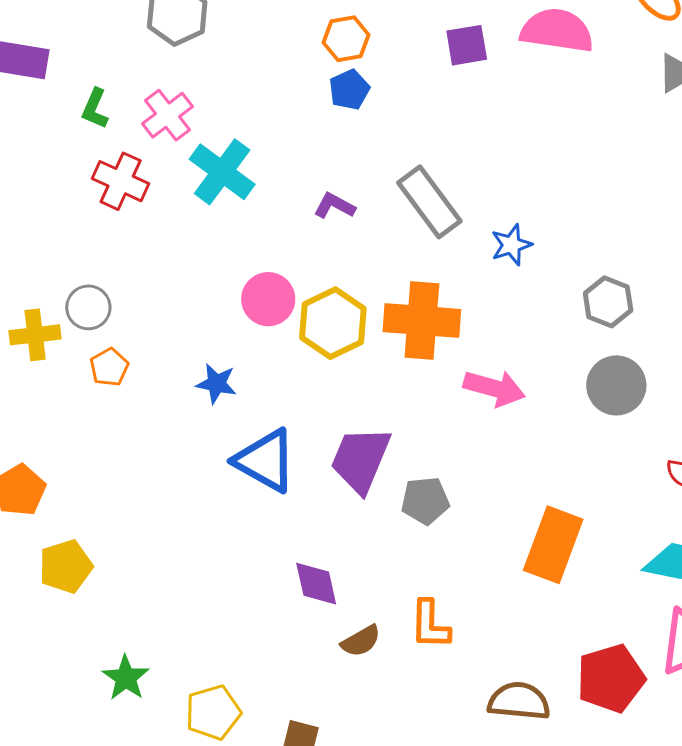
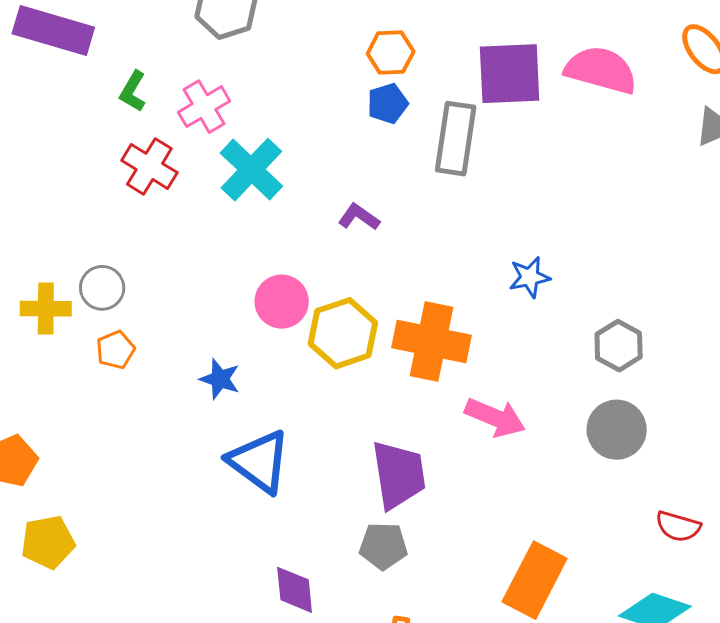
purple square: (467, 45) -> (510, 74), size x1.6
gray rectangle: (429, 202) -> (456, 139), moved, turned 38
purple trapezoid: (360, 460) -> (399, 475), moved, turned 142
gray pentagon: (425, 501) -> (383, 546), moved

